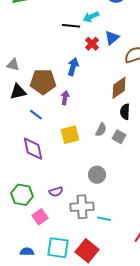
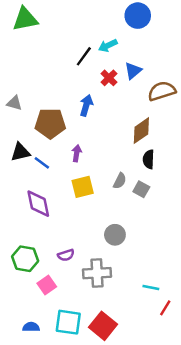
black line: (71, 26) -> (84, 56), turned -60
black triangle: (18, 92) -> (20, 152), moved
purple arrow: (65, 98) -> (77, 153), moved
cyan line: (104, 219) -> (151, 287), moved

